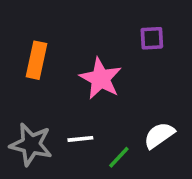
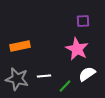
orange rectangle: (36, 60) -> (20, 46), moved, turned 66
pink star: (101, 79) -> (77, 49), moved

